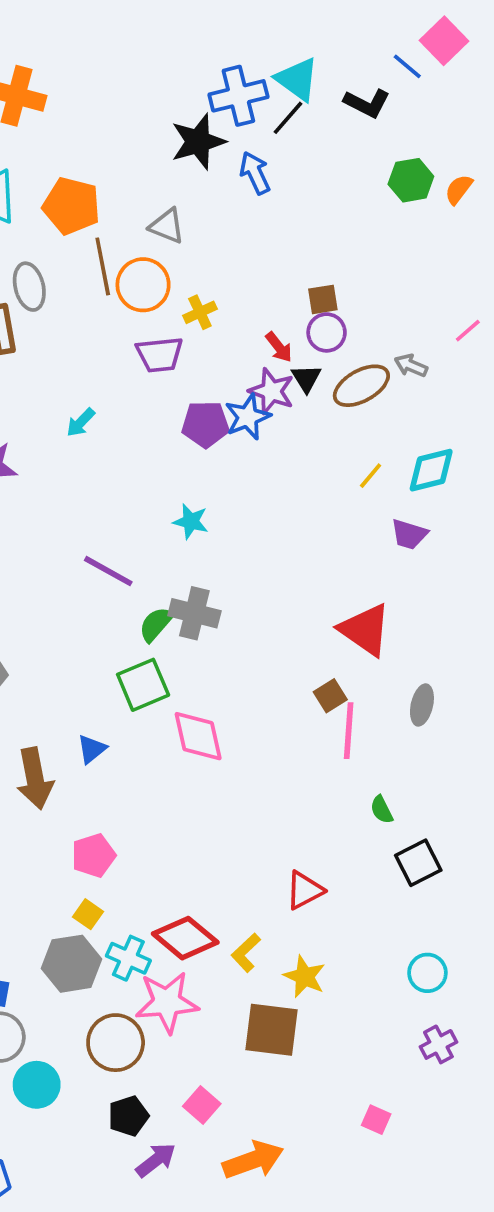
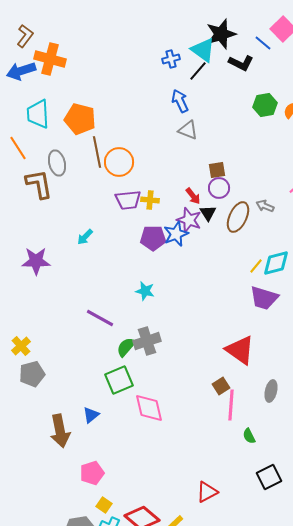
blue cross: (238, 96) -> (171, 59), size x0.6
black star: (198, 142) -> (221, 34), moved
gray triangle: (167, 226) -> (188, 130), moved
yellow cross: (200, 312) -> (150, 200), moved, turned 30
brown ellipse: (361, 386) -> (238, 217), turned -36
yellow line: (371, 476) -> (256, 266), moved
purple trapezoid: (409, 534) -> (264, 298), size x1.4
gray cross: (194, 613) -> (147, 341), turned -32
green semicircle: (382, 810) -> (249, 436), moved
yellow square: (88, 914) -> (104, 505), moved

